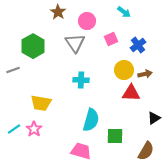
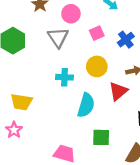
yellow circle: (124, 70) -> (97, 66), moved
red triangle: (131, 93) -> (118, 91), turned -42
cyan semicircle: (91, 120) -> (86, 105), moved

